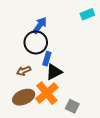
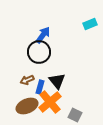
blue rectangle: (47, 59) -> (40, 87), moved
black triangle: (54, 72) -> (57, 81), turned -42

